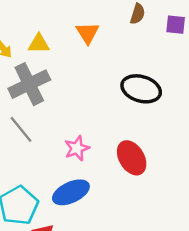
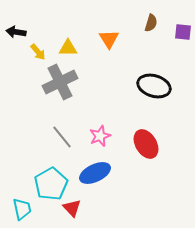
gray line: (21, 129) -> (62, 137), moved

